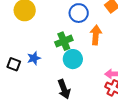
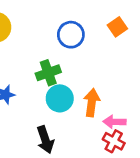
orange arrow: (96, 35) -> (92, 103), moved

